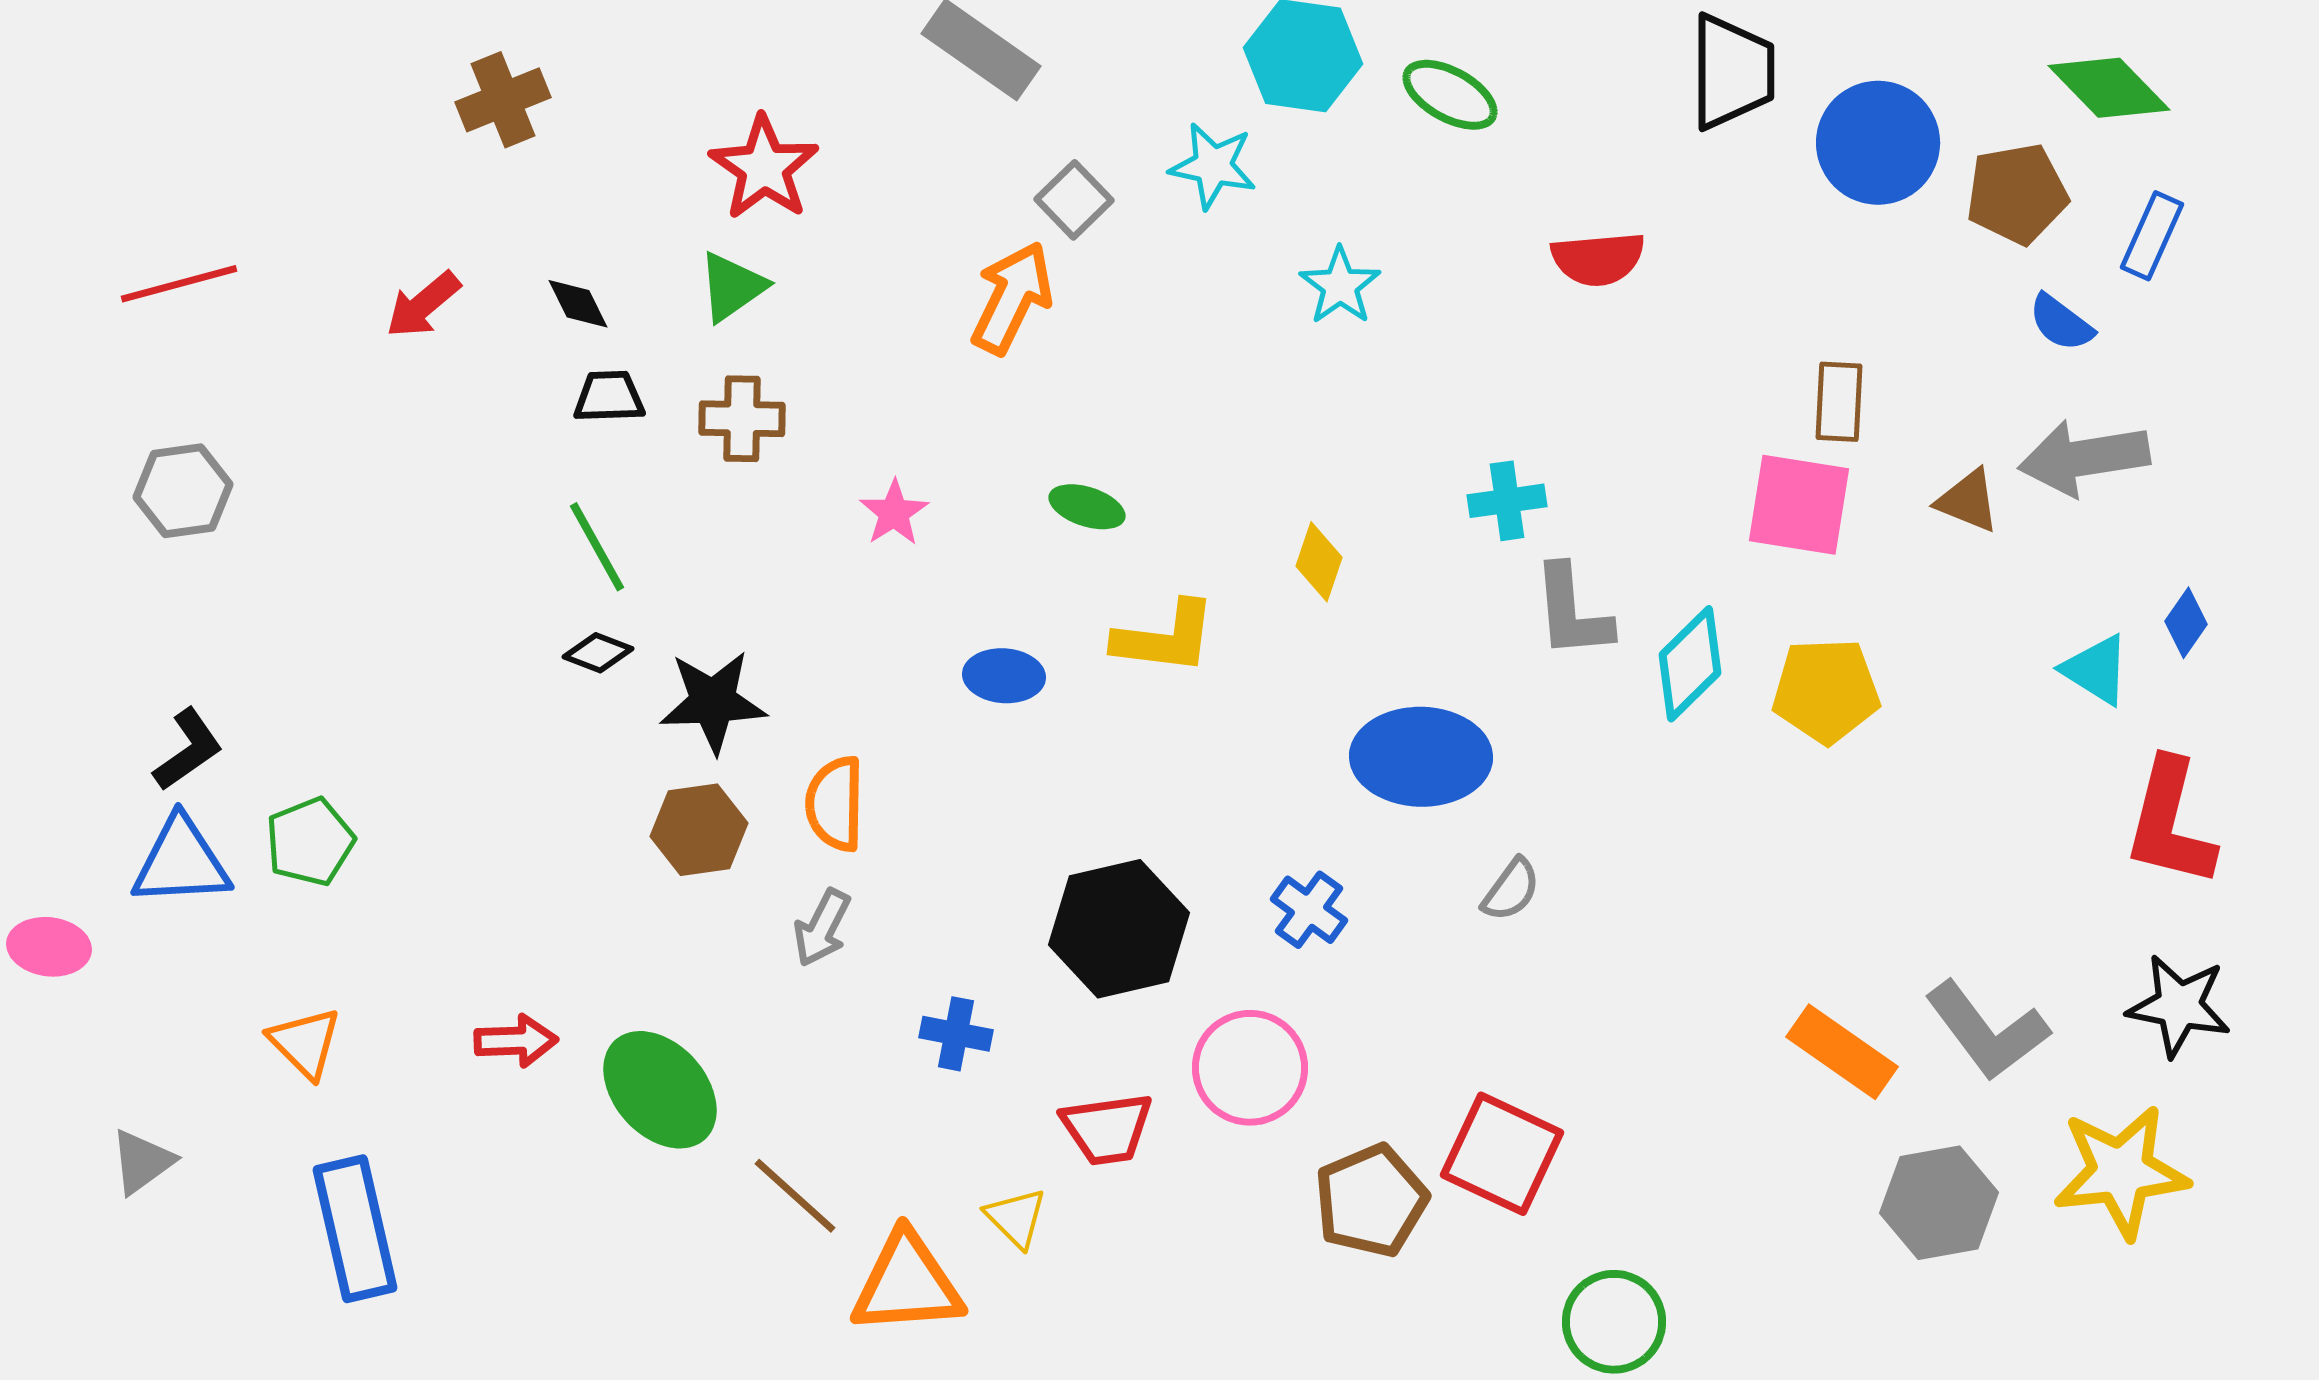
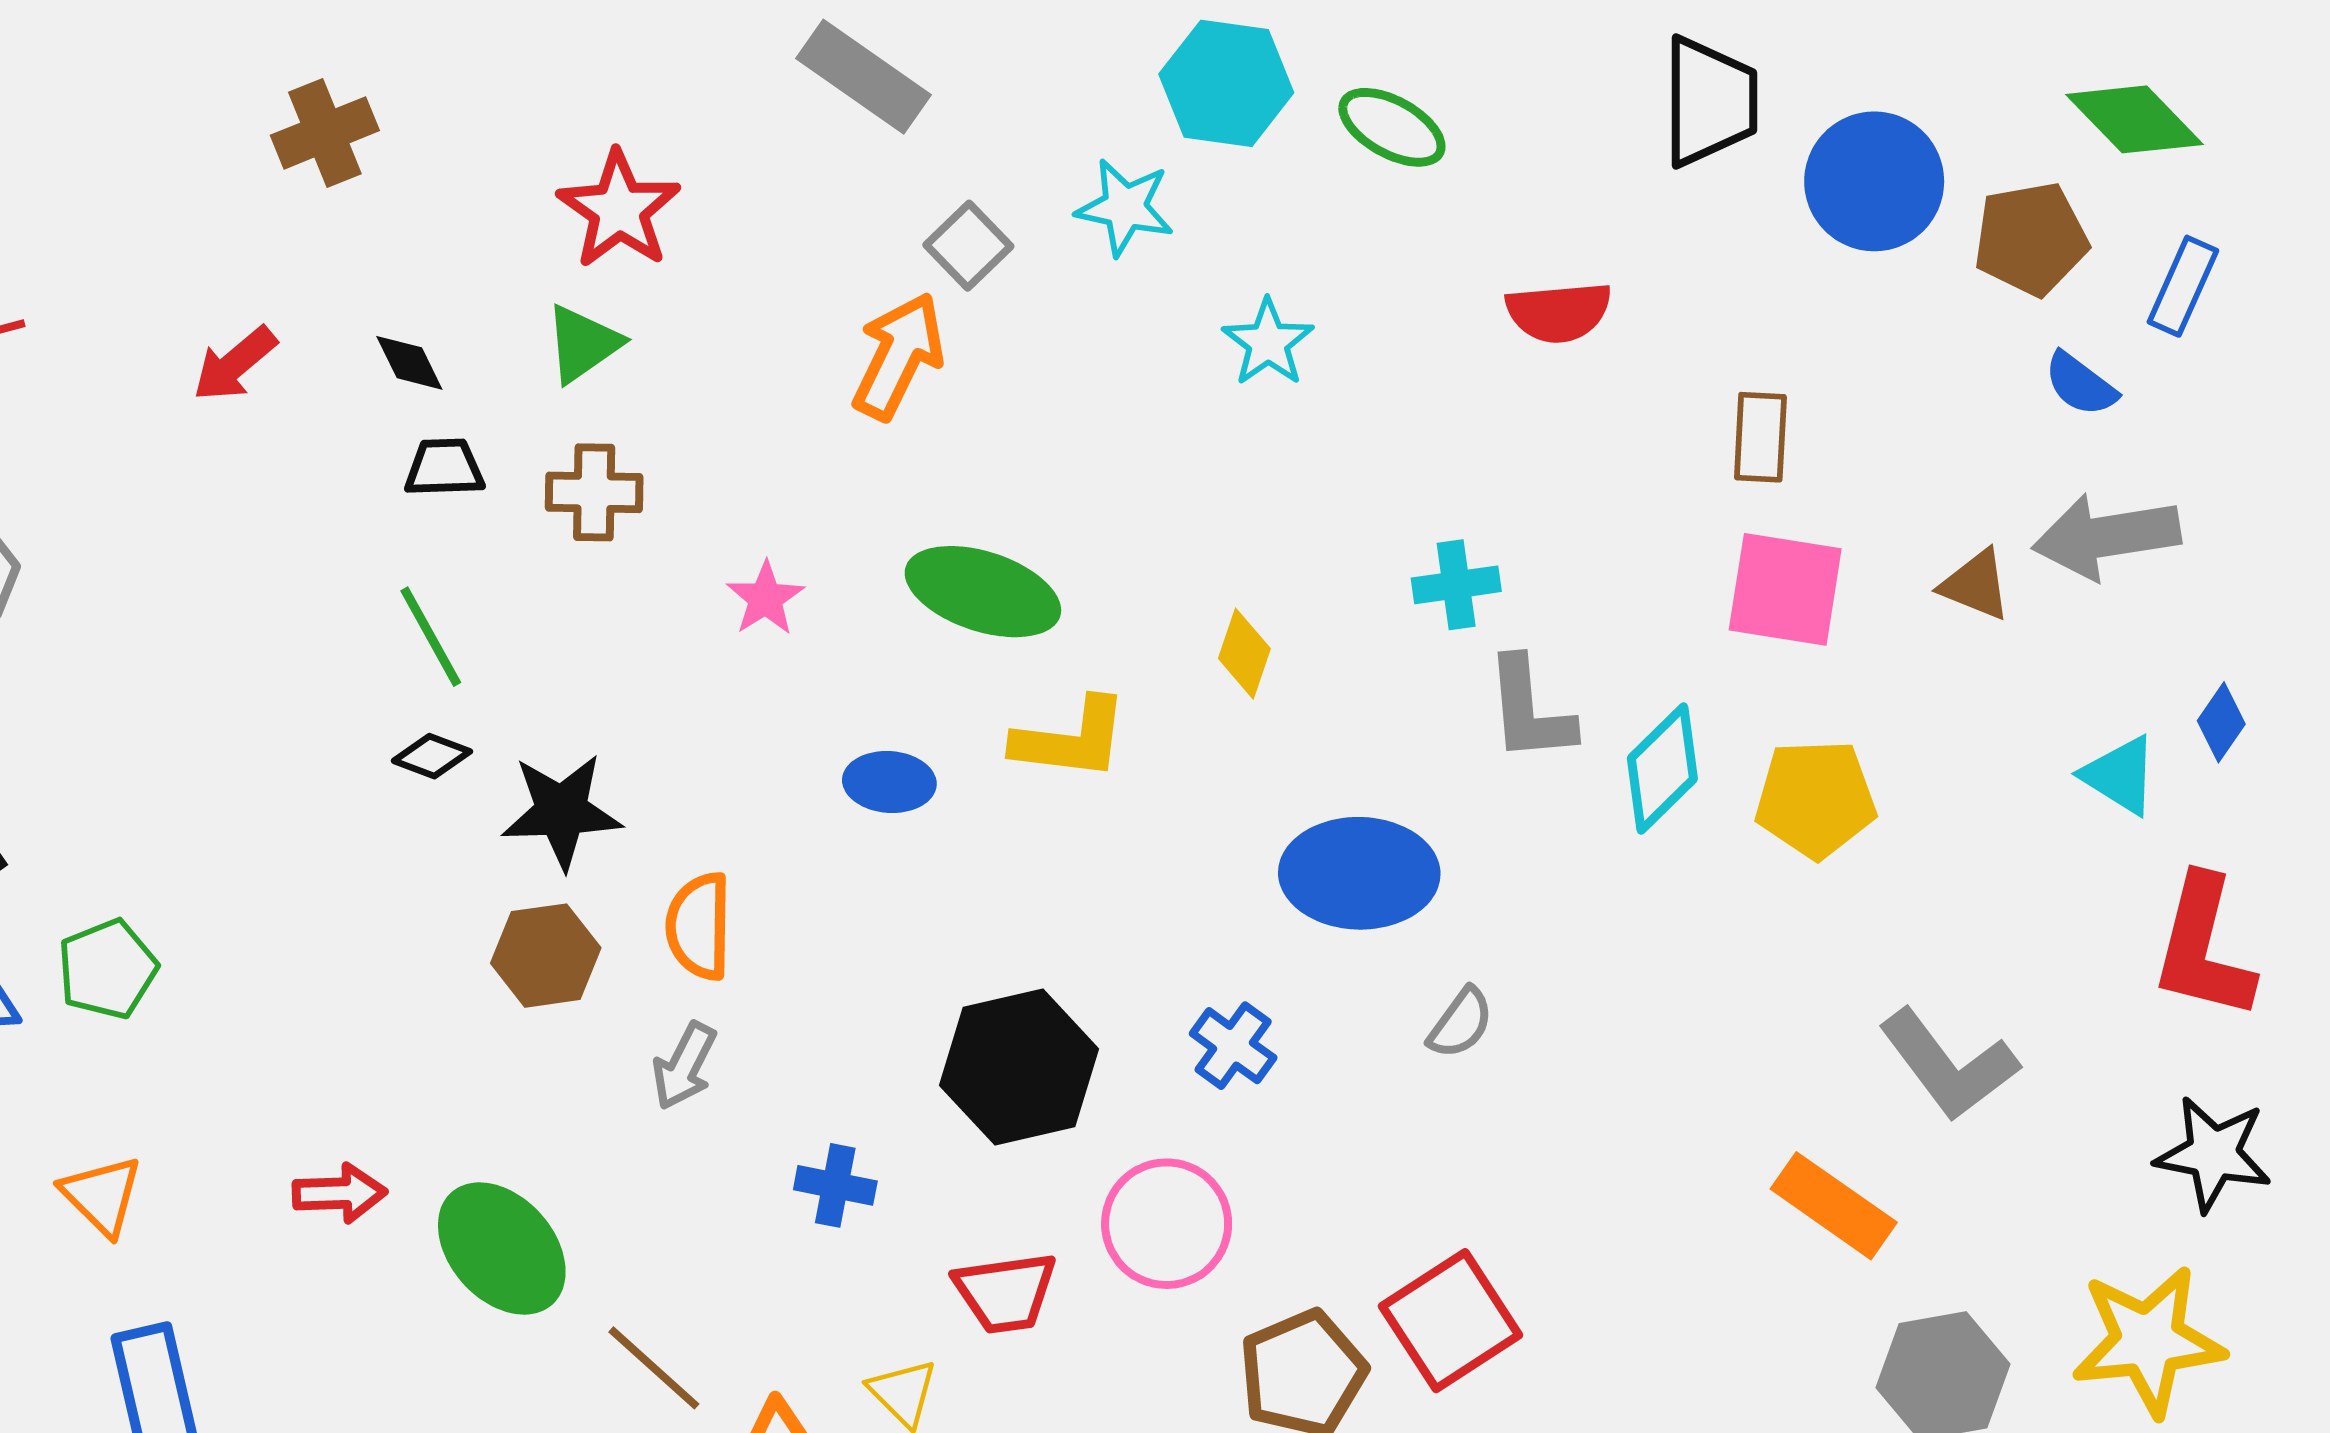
brown rectangle: (1839, 402) -> (1760, 437), moved
green ellipse: (1087, 507) -> (983, 592), size x1.8
gray L-shape: (1987, 1031) -> (1949, 1065), moved
red square: (1502, 1154) -> (1451, 1321), turned 32

